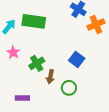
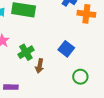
orange cross: (96, 25) -> (86, 14), turned 30
green circle: (69, 88) -> (80, 77), moved

